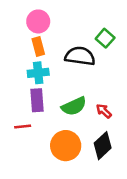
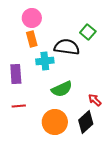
cyan cross: (38, 73) -> (45, 61), moved
purple rectangle: (37, 100) -> (16, 74), moved
red arrow: (104, 111) -> (95, 100), moved

